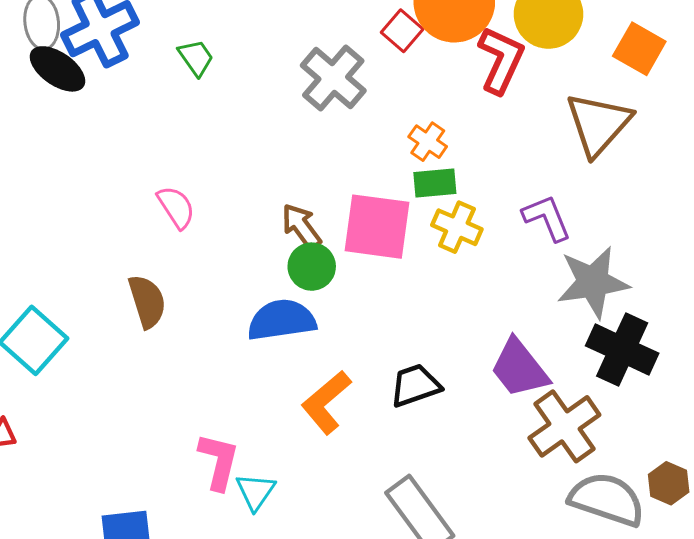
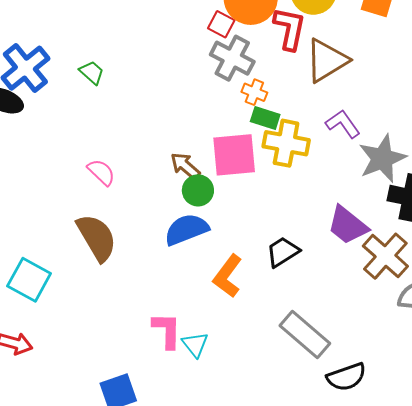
gray cross: (333, 78) -> (232, 58), moved
brown triangle: (598, 124) -> (327, 60), moved, turned 30
green rectangle: (435, 183) -> (265, 118), turned 36
yellow cross: (457, 227) -> (286, 143), size x1.4
brown semicircle: (147, 301) -> (97, 238), size x1.4

